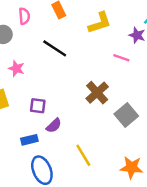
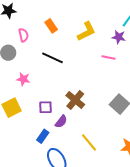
brown cross: (97, 93) -> (75, 100), moved
blue rectangle: (29, 140) -> (43, 136), turned -32

